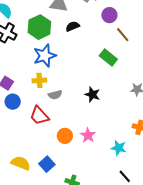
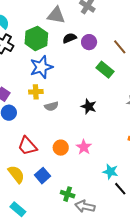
purple circle: (109, 15) -> (89, 42), moved
red trapezoid: (39, 116) -> (27, 146), moved
cyan star: (119, 148) -> (110, 172), moved
yellow semicircle: (21, 163) -> (16, 174), turned 30

